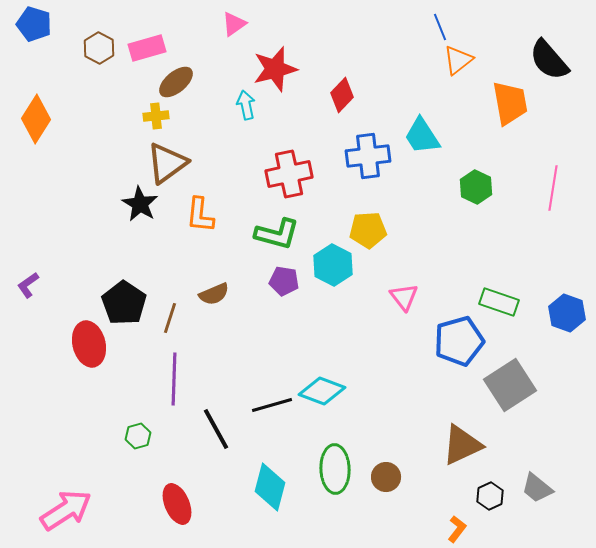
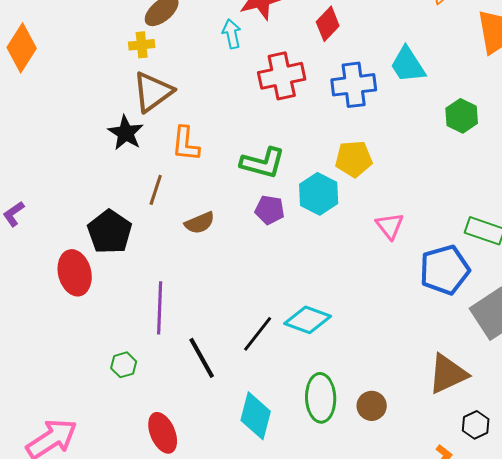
red cross: (289, 174) -> (282, 76), moved
brown line: (170, 318) -> (156, 190), moved
black line: (272, 405) -> (258, 334), turned -36

